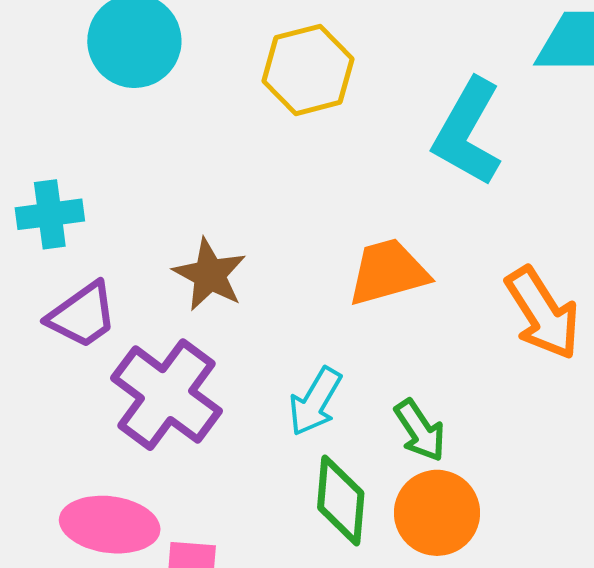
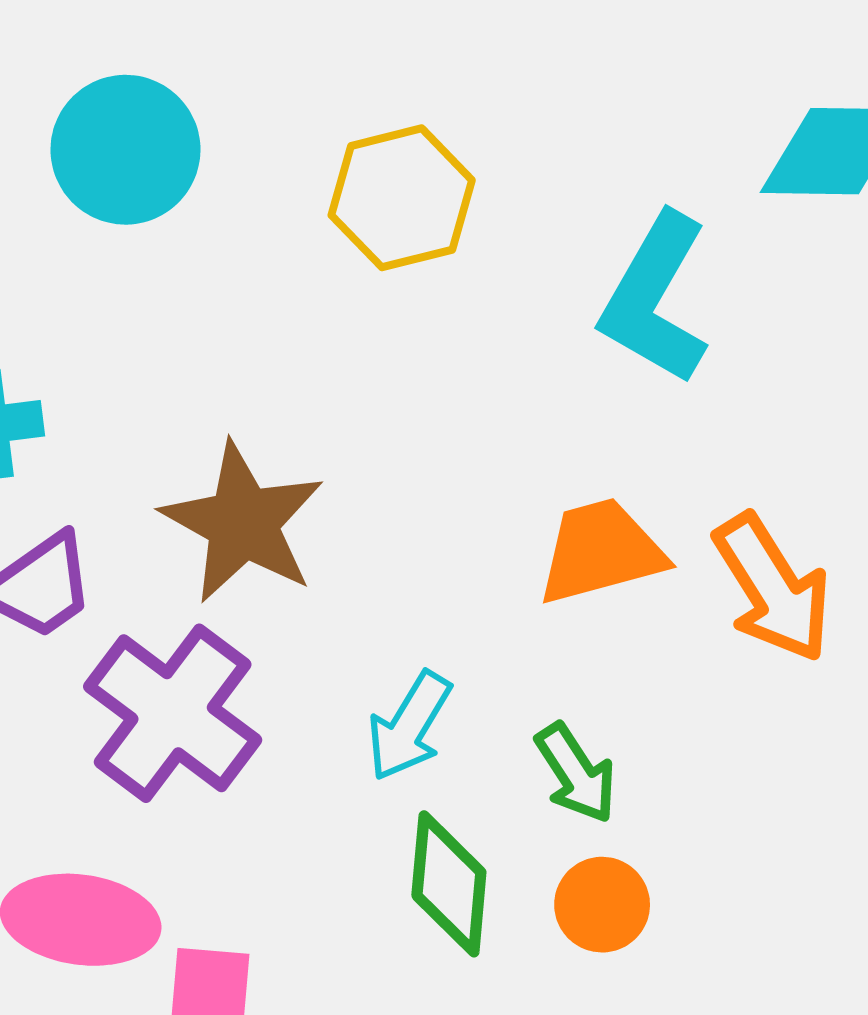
orange trapezoid: (388, 272) -> (601, 551), moved
brown star: (210, 275) -> (243, 523), size x1.4
orange circle: (437, 513) -> (602, 905), size x0.7

